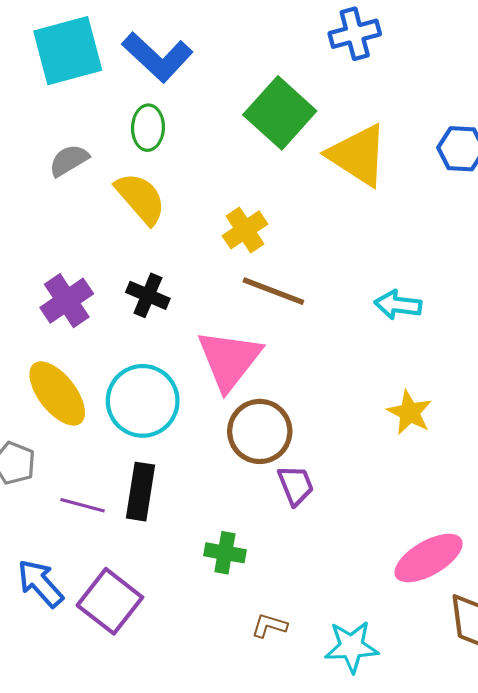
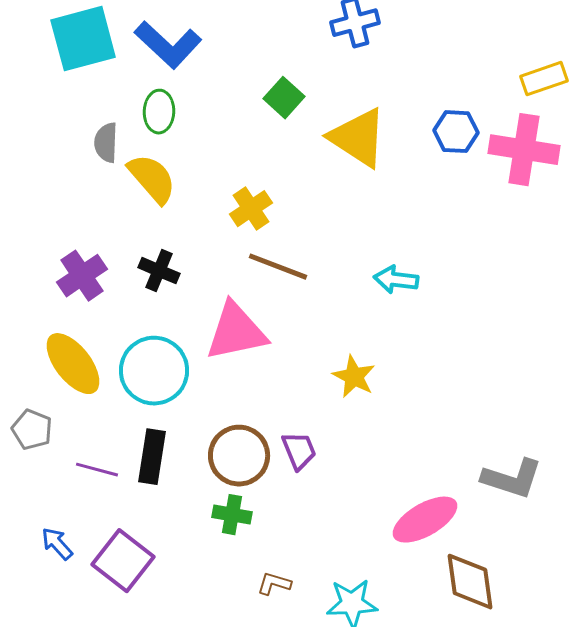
green square: (280, 113) -> (284, 98), size x0.6
gray semicircle: (69, 160) -> (106, 143), moved, turned -57
pink triangle: (229, 360) -> (236, 332), turned 40
yellow star: (410, 412) -> (354, 377), moved
brown circle: (260, 431) -> (239, 456), moved
blue arrow: (40, 583) -> (57, 544), size x0.7

